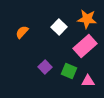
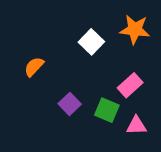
orange semicircle: (22, 32) -> (34, 67), moved
pink rectangle: (85, 46) -> (130, 85), moved, size x0.7

